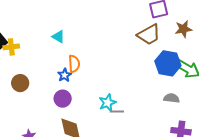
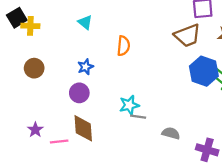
orange semicircle: (74, 64) -> (123, 46), moved
gray semicircle: (171, 98) -> (171, 133), moved

